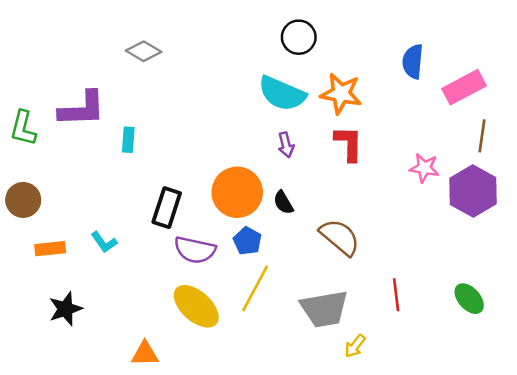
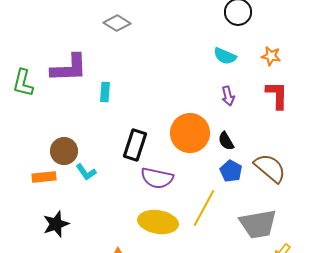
cyan semicircle: (282, 94) -> (225, 56), size x0.6
orange star: (341, 94) -> (271, 56), size x0.6
brown circle: (23, 200) -> (64, 151), moved
blue pentagon: (247, 241) -> (231, 171), moved
yellow ellipse: (196, 306) -> (158, 222), turned -33

